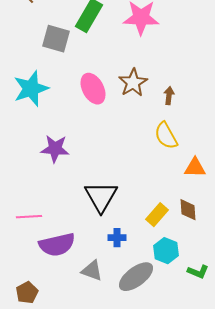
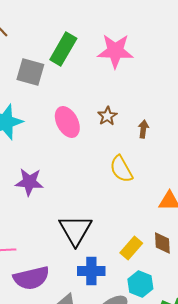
brown star: (133, 83) -> (107, 116), size x0.7
yellow semicircle: (166, 136) -> (121, 169), moved
blue cross: (117, 238) -> (91, 271), size x1.5

